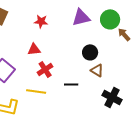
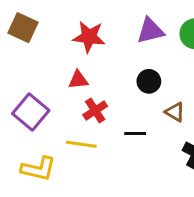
red star: (41, 21) -> (89, 37), size x1.5
black circle: (90, 52) -> (149, 81), moved

